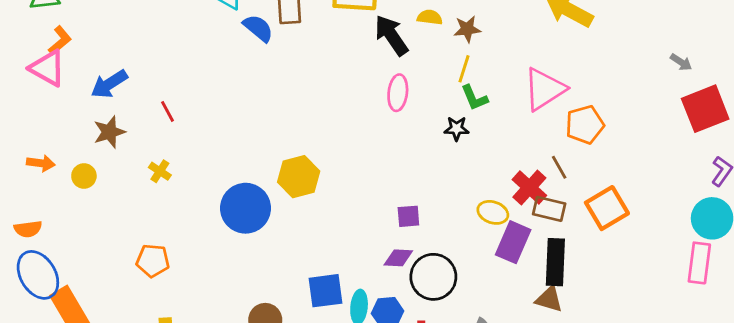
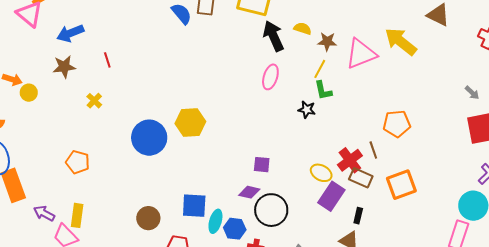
pink triangle: (544, 89) -> (361, 54), moved
yellow circle: (84, 176) -> (29, 93), moved
black rectangle: (555, 262) -> (358, 216), size x0.5

